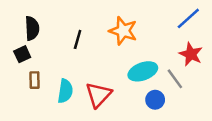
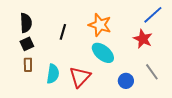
black square: (22, 54) -> (27, 44), moved
red star: (191, 54) -> (143, 39), moved
cyan ellipse: (143, 71) -> (103, 53), moved, turned 60
gray line: (175, 79) -> (152, 72), moved

